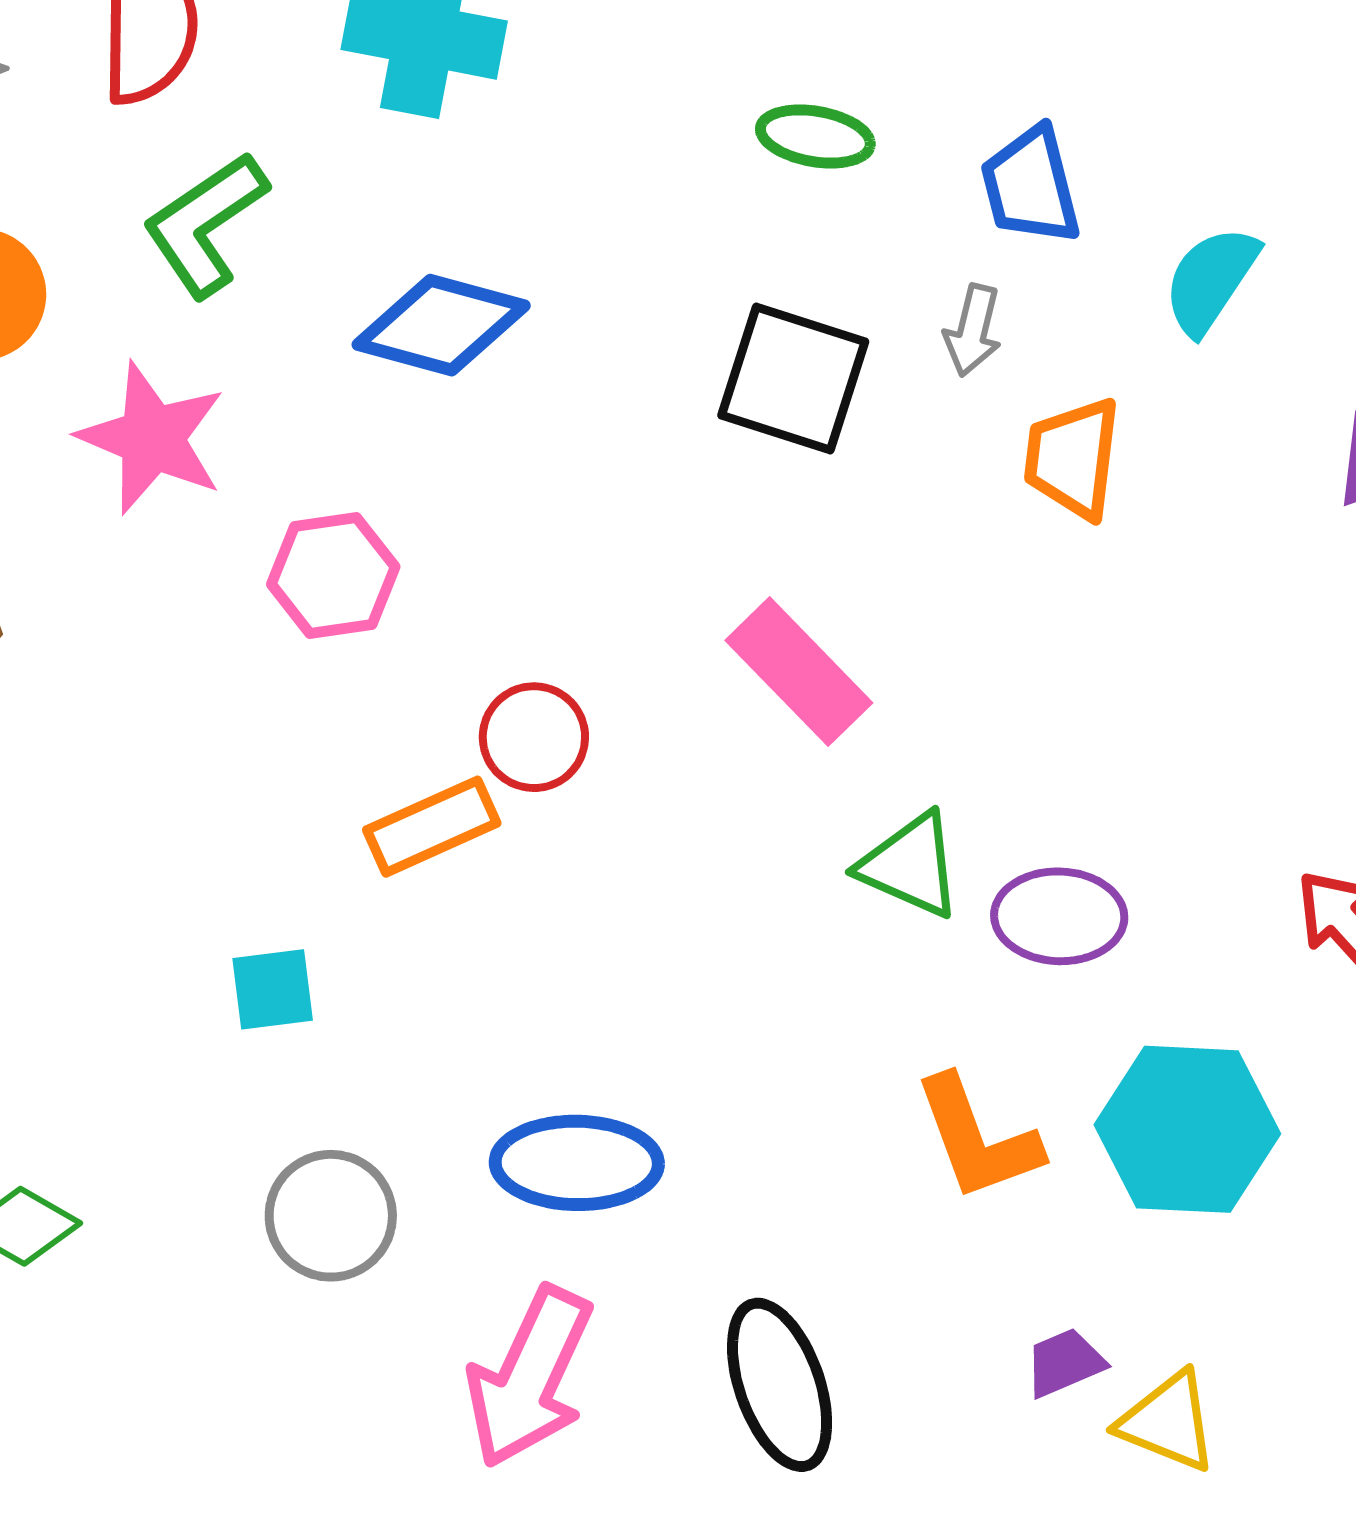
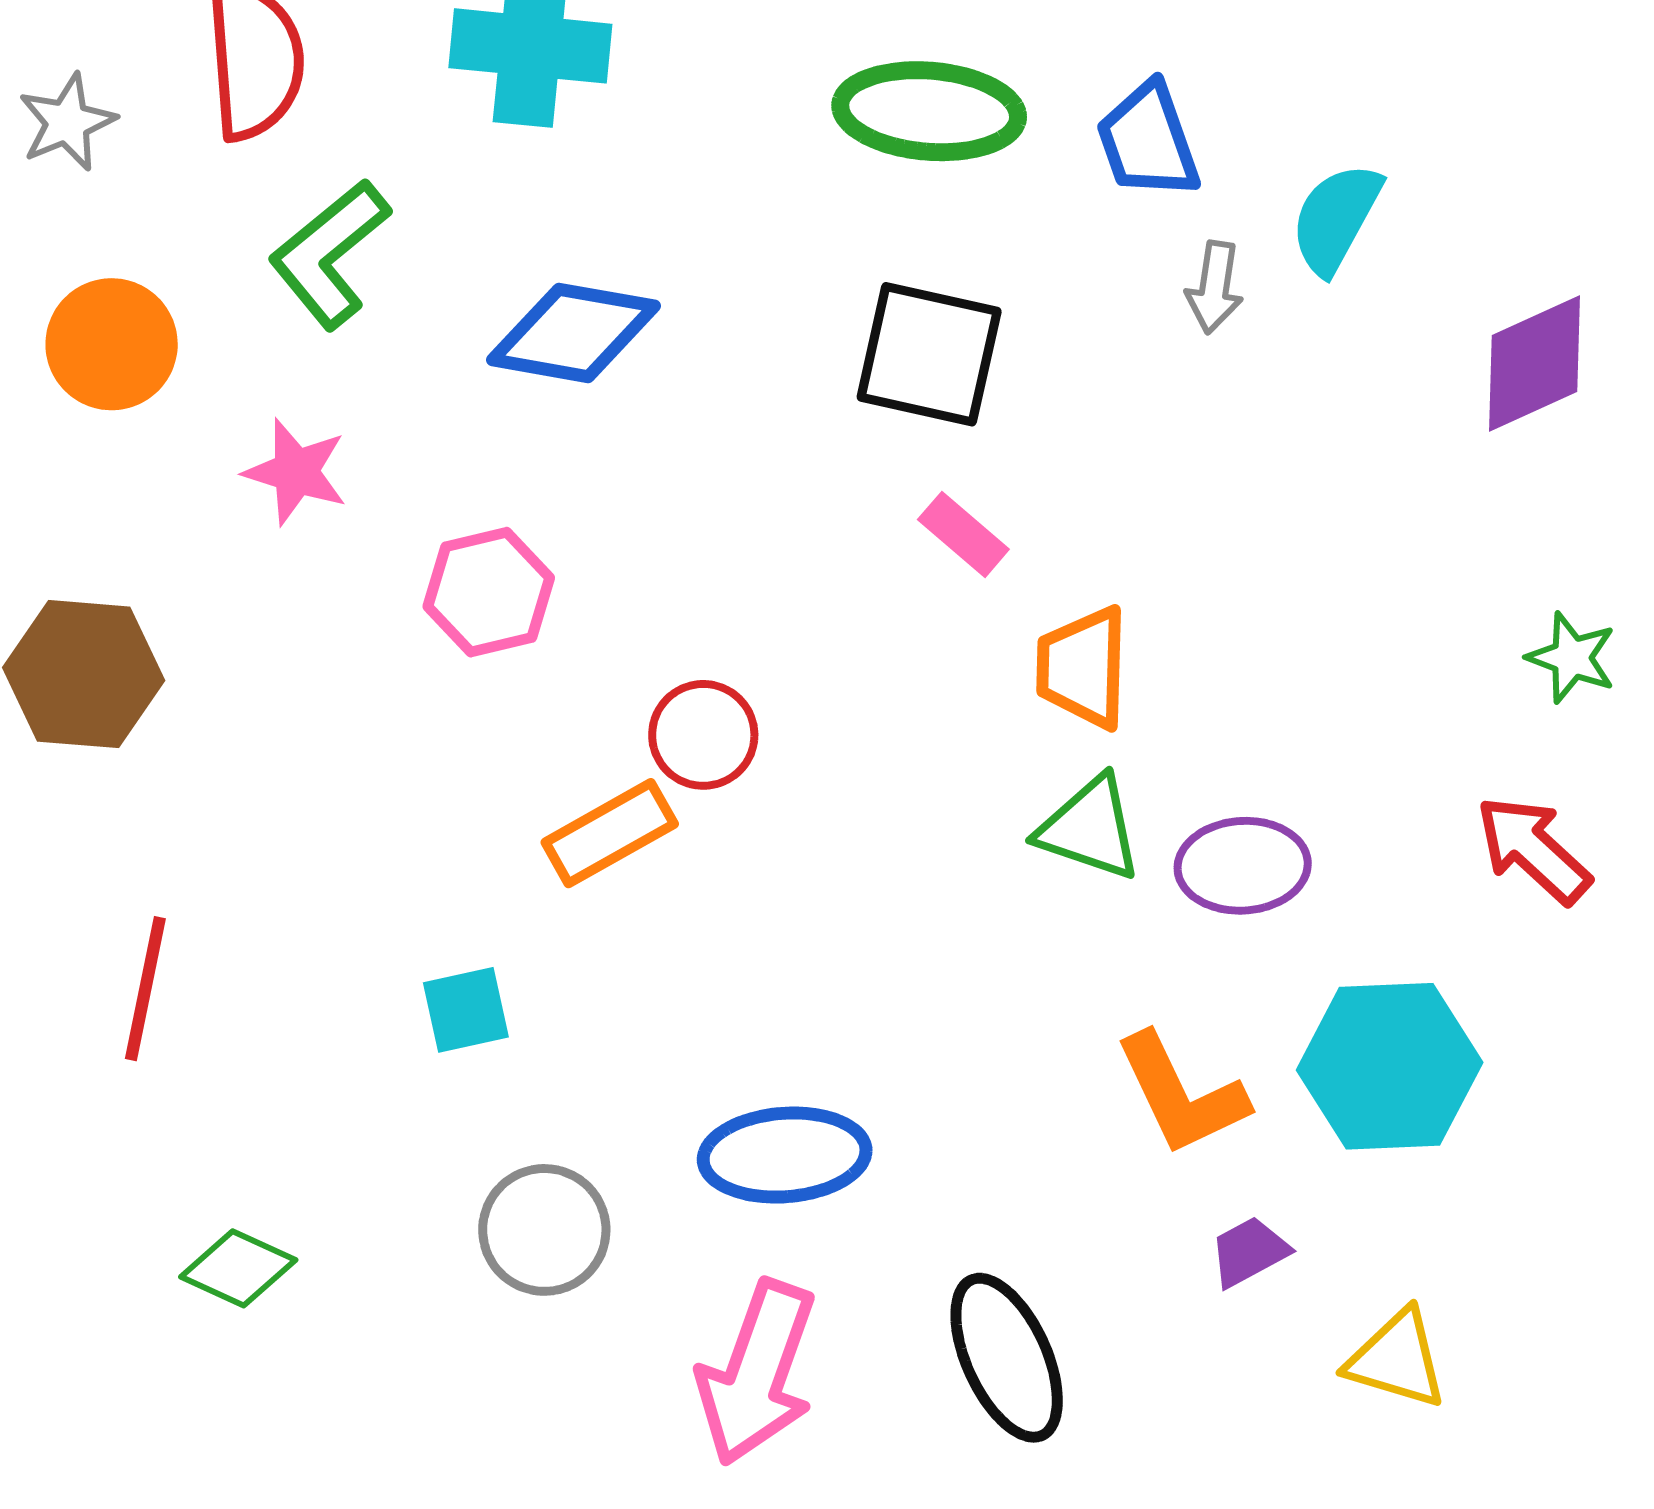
green ellipse: (815, 136) -> (929, 111), size x1.6
gray arrow: (973, 330) -> (1215, 287), moved
pink star: (152, 438) -> (296, 472), size x0.7
orange trapezoid: (1073, 458) -> (1083, 668), moved
pink rectangle: (799, 672) -> (963, 534), moved, size x0.6
purple trapezoid: (1065, 1363) -> (1249, 1252), moved

